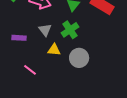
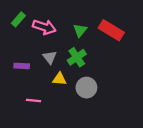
pink line: (30, 70) -> (34, 101), turned -32

